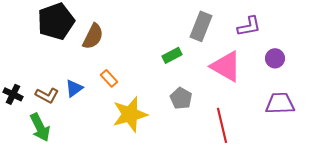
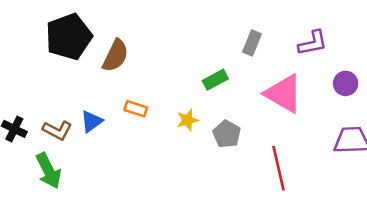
gray rectangle: (201, 26) -> (252, 43), size x0.7
orange rectangle: (109, 78) -> (136, 109), turned -30
yellow star: (130, 114) -> (188, 120), moved, size x0.5

